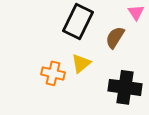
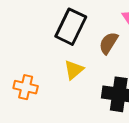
orange cross: (53, 73) -> (26, 87), moved

